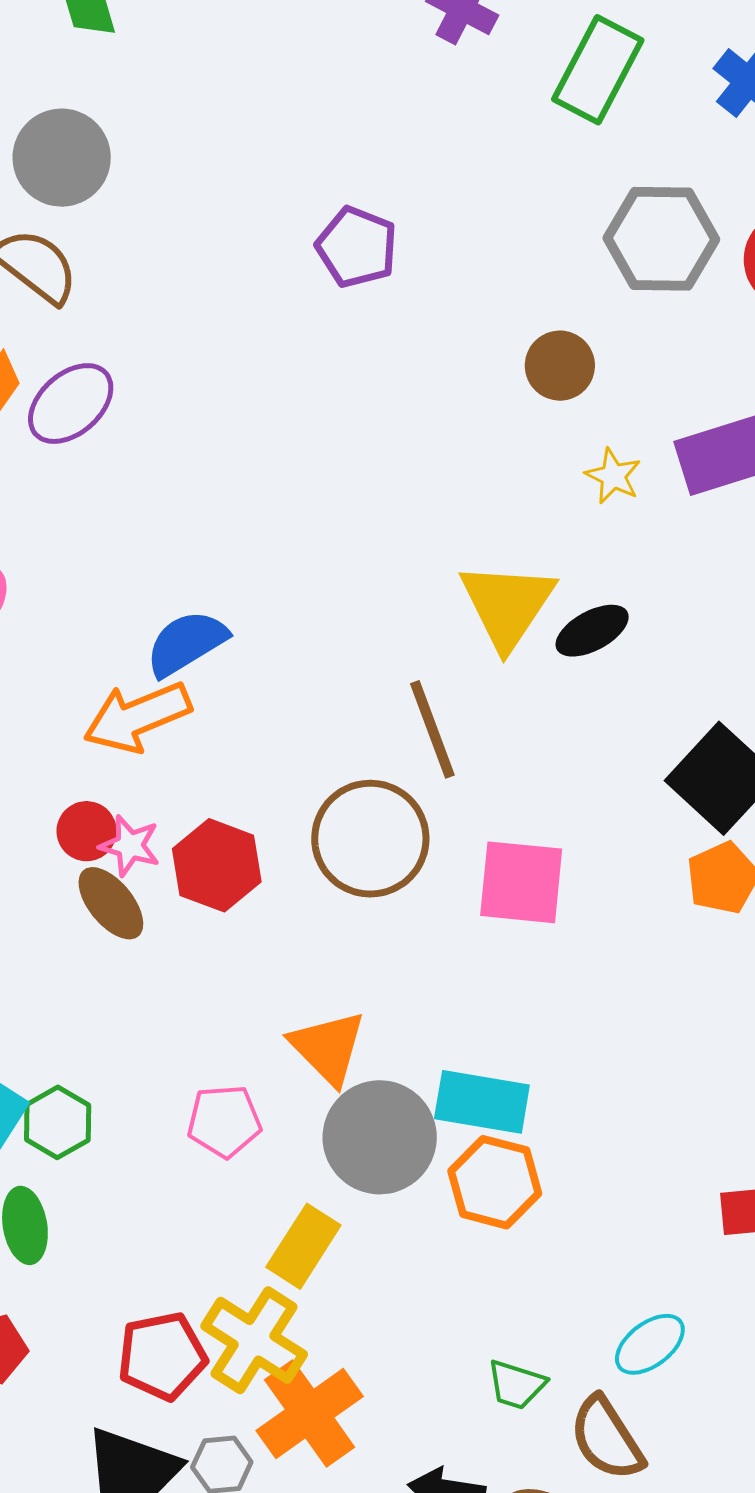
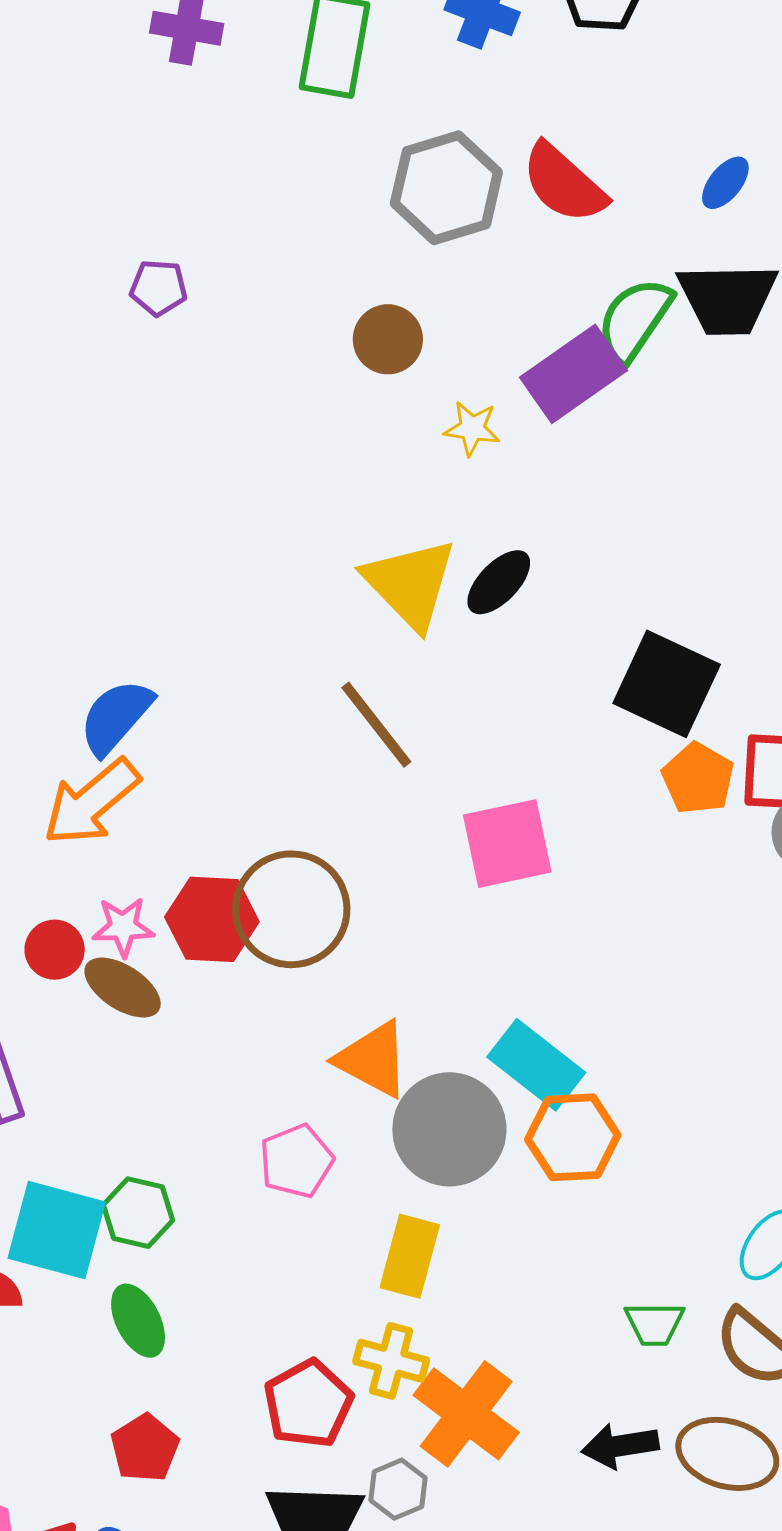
purple pentagon: (357, 247) -> (158, 288), size x0.7
red circle: (87, 831) -> (55, 950), moved
brown circle: (370, 839) -> (291, 909), moved
cyan rectangle: (482, 1102) -> (536, 1065), turned 46
yellow cross: (254, 1340) -> (391, 1361), size x0.7

